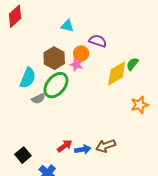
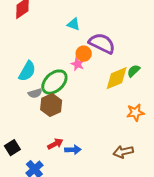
purple semicircle: (98, 41) -> (102, 43), size x1.5
brown hexagon: (54, 58) -> (51, 105), moved
brown arrow: (106, 146) -> (123, 152), moved

